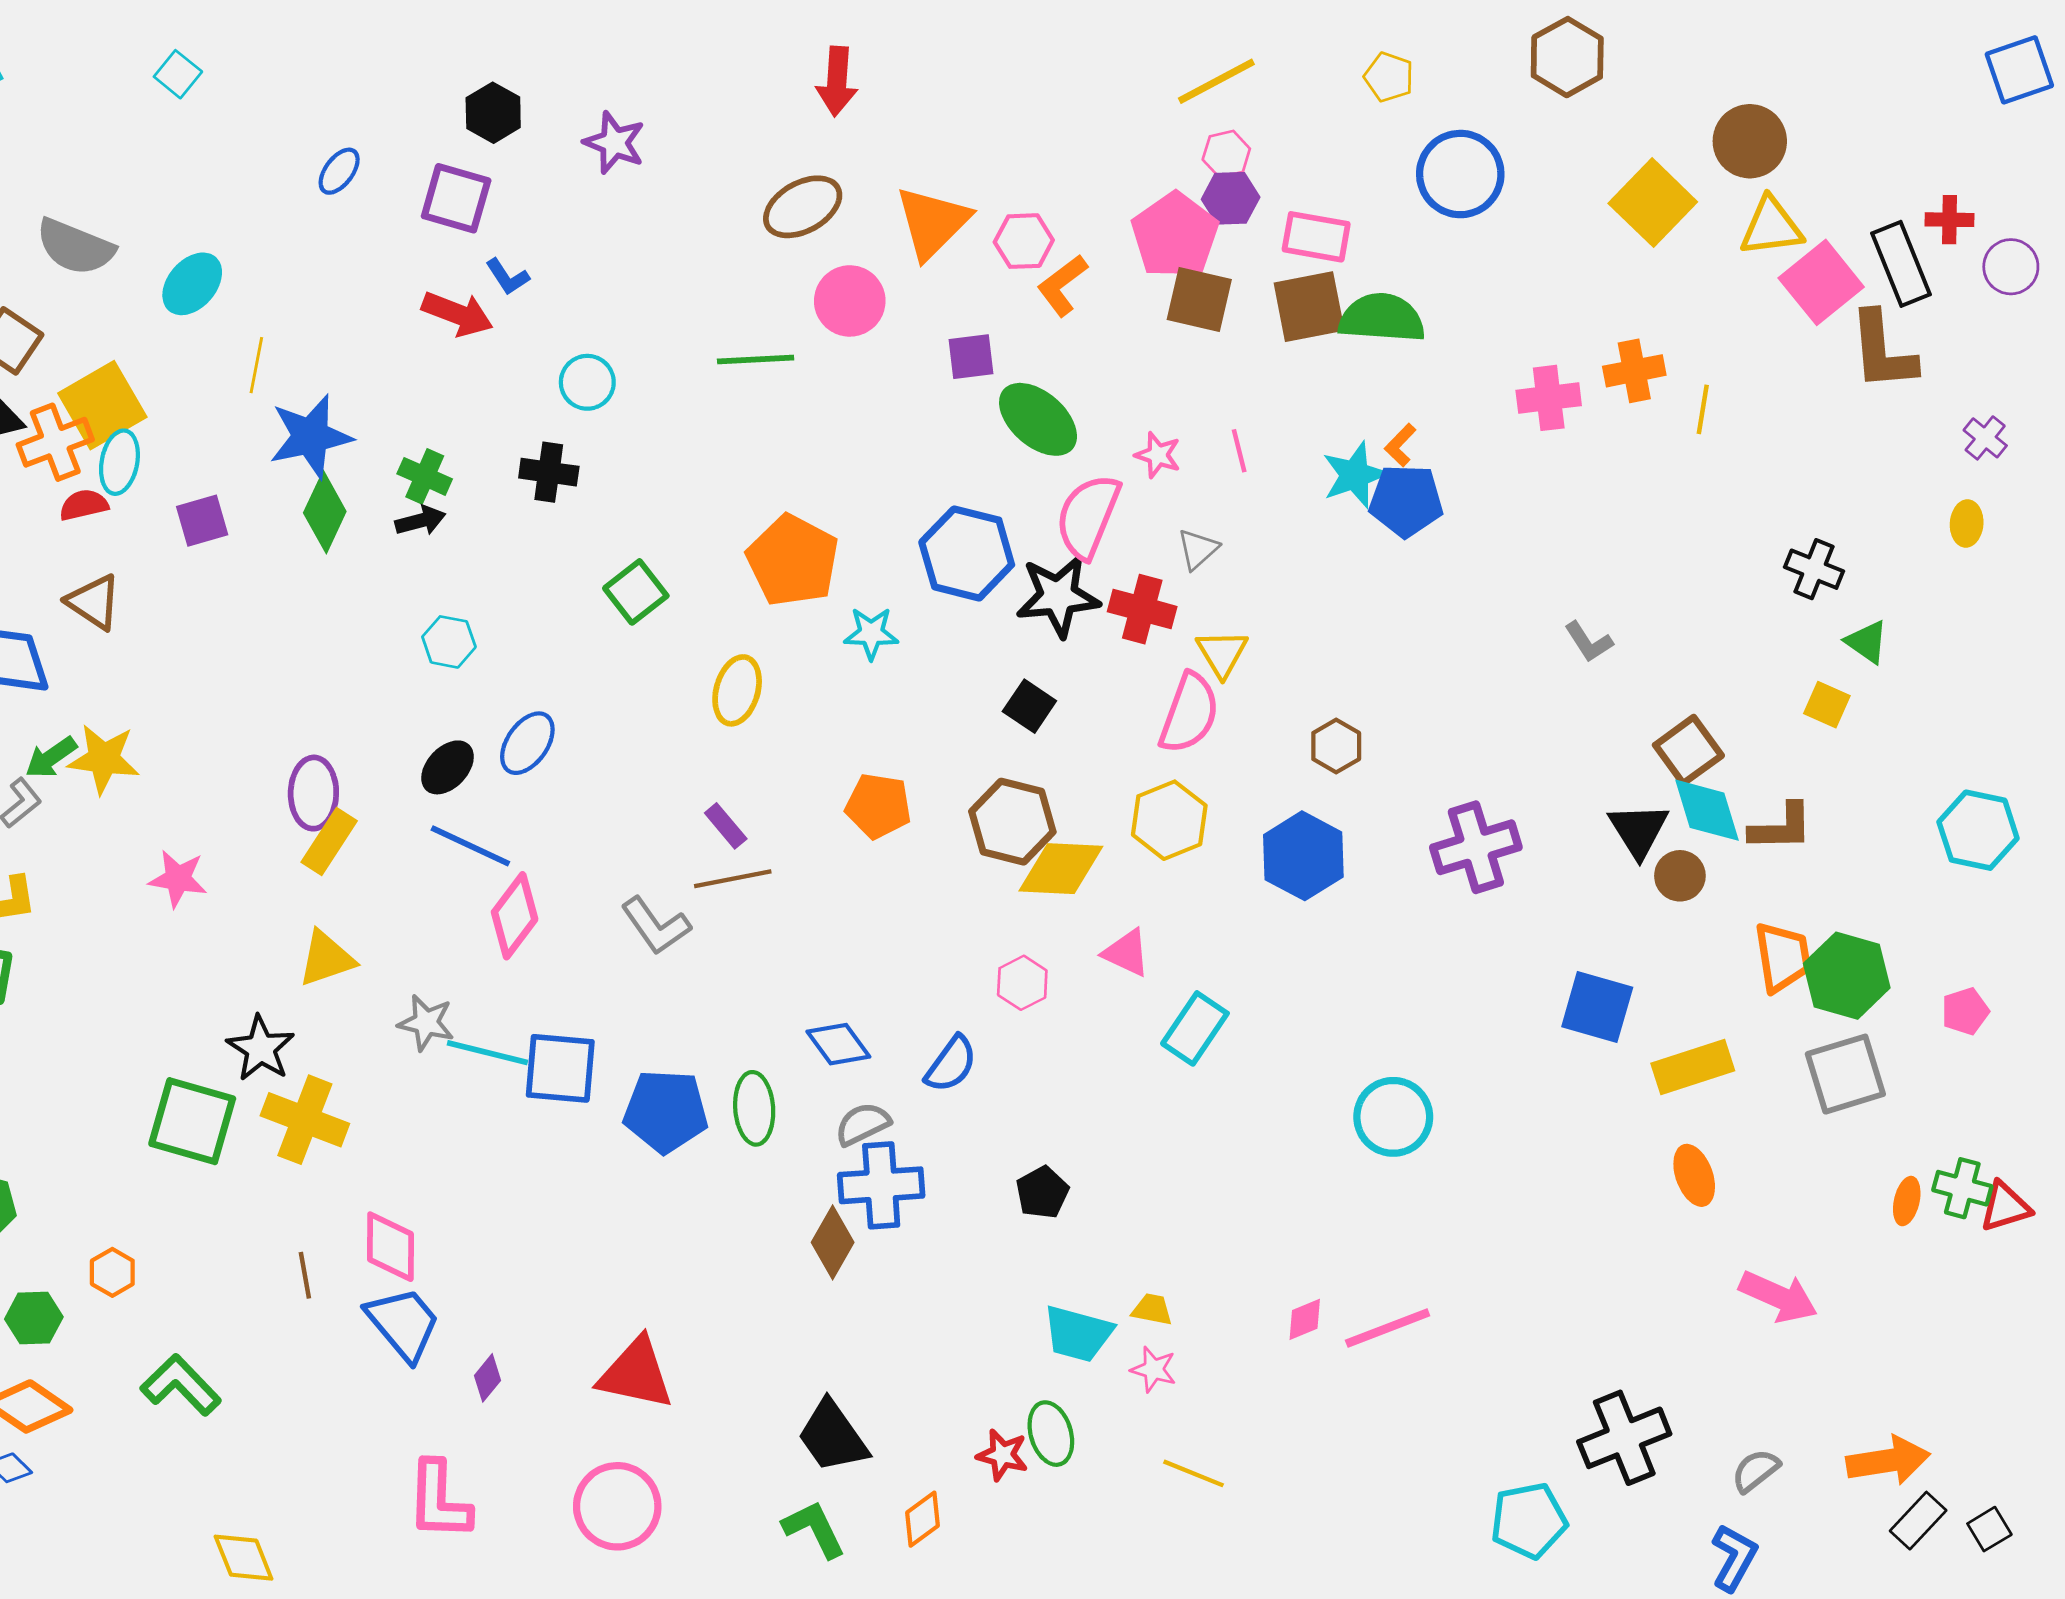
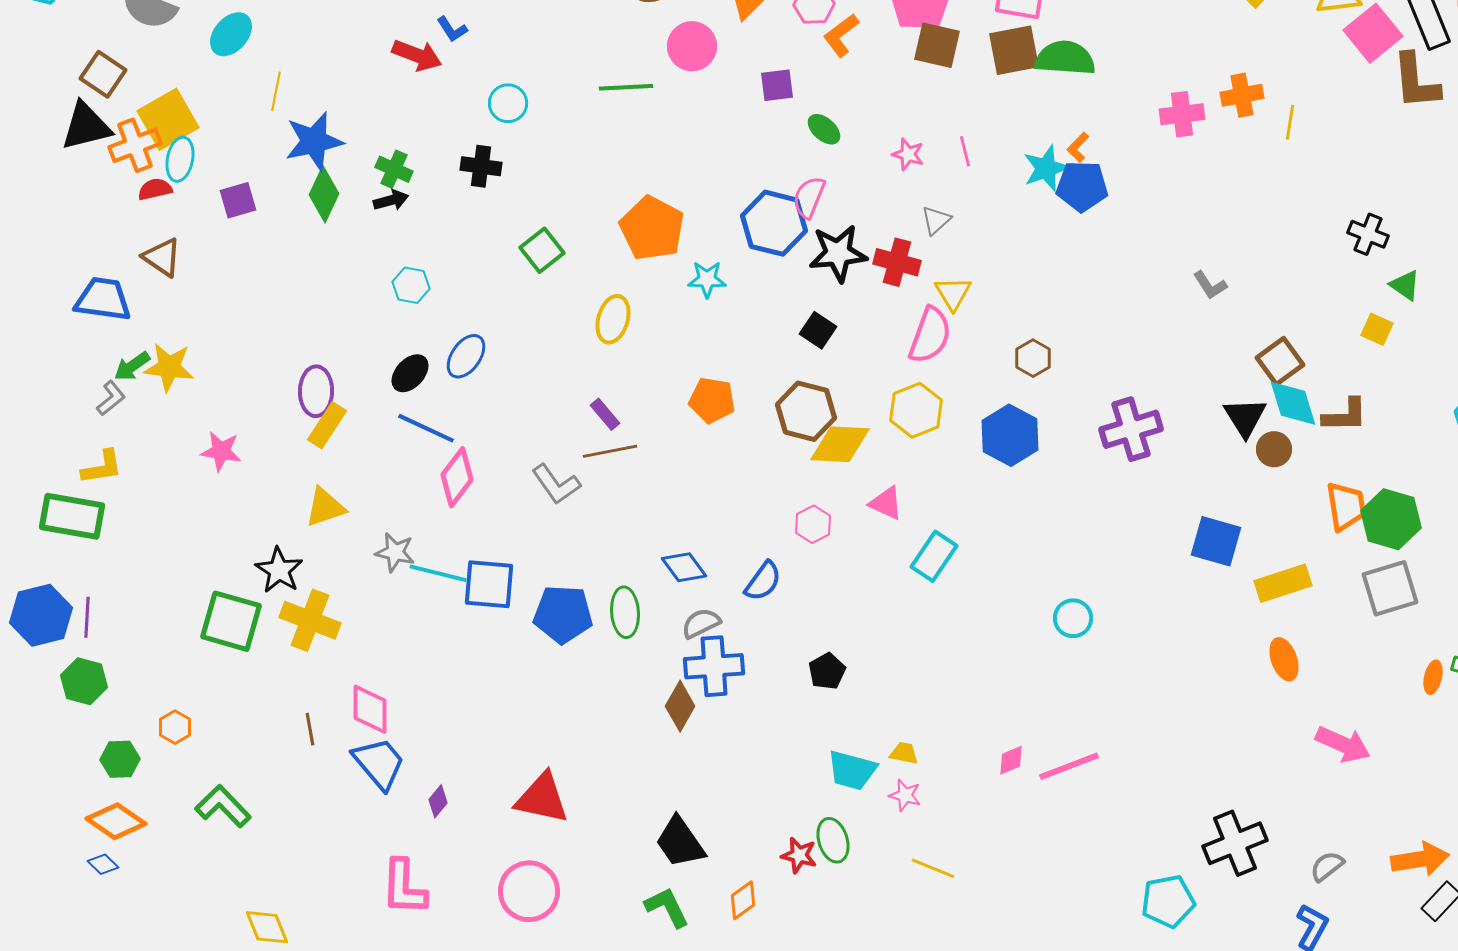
green ellipse: (1038, 419) -> (824, 129), size x0.6
pink semicircle: (1088, 516) -> (809, 197), moved, size x0.7
cyan circle: (1393, 1117) -> (1073, 618), size x0.7

